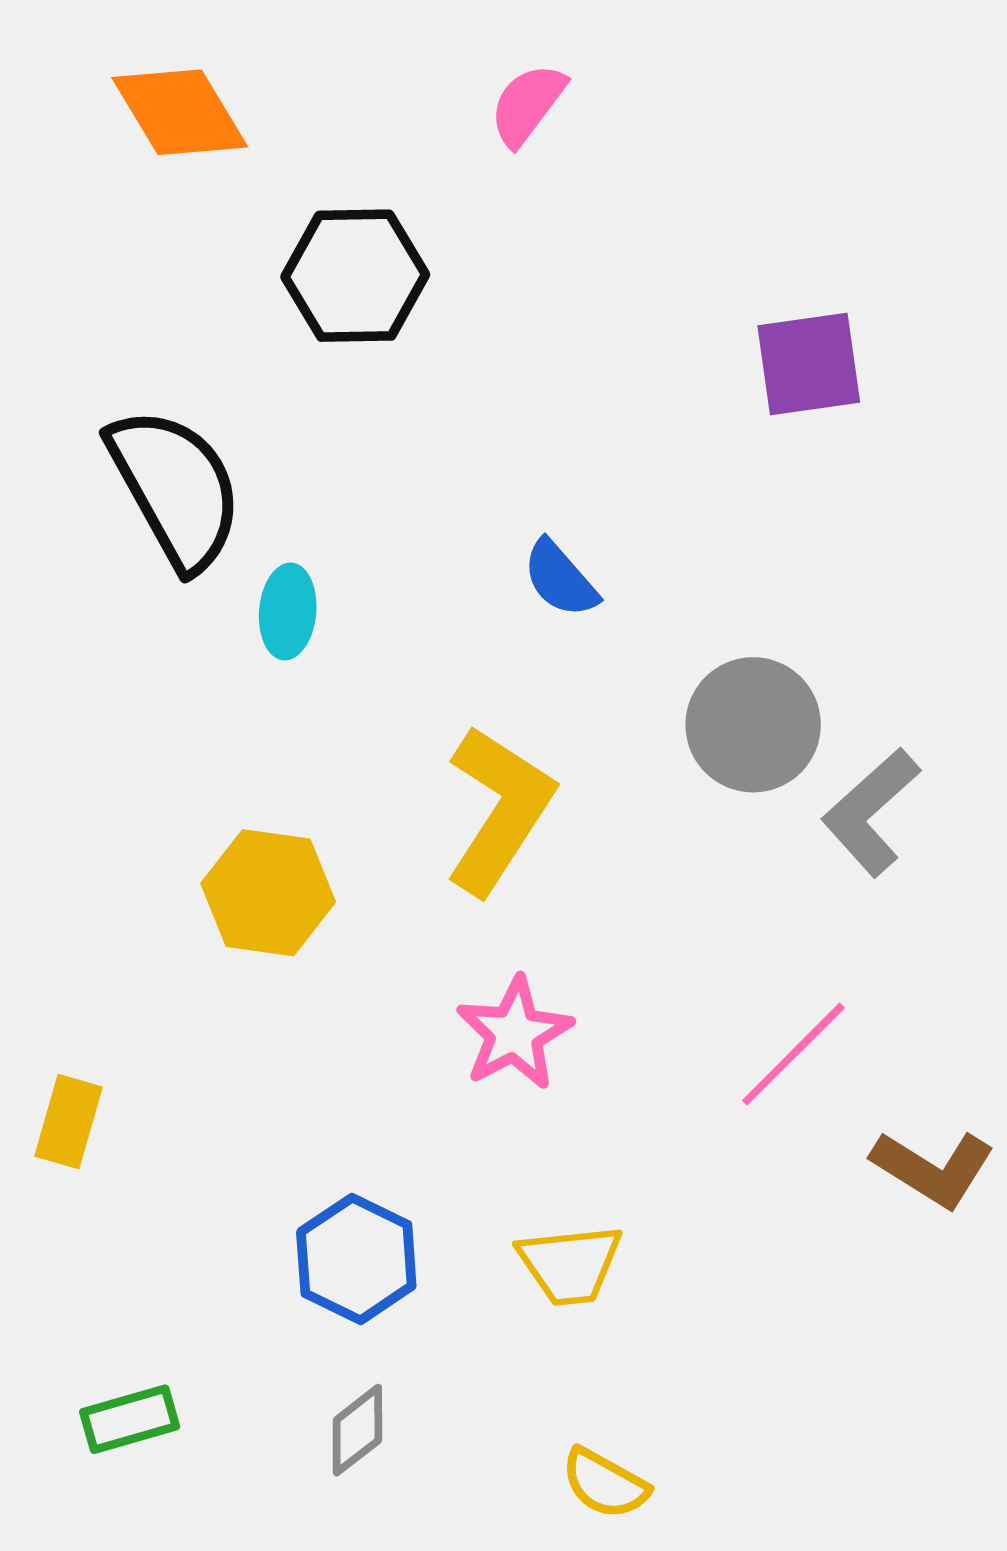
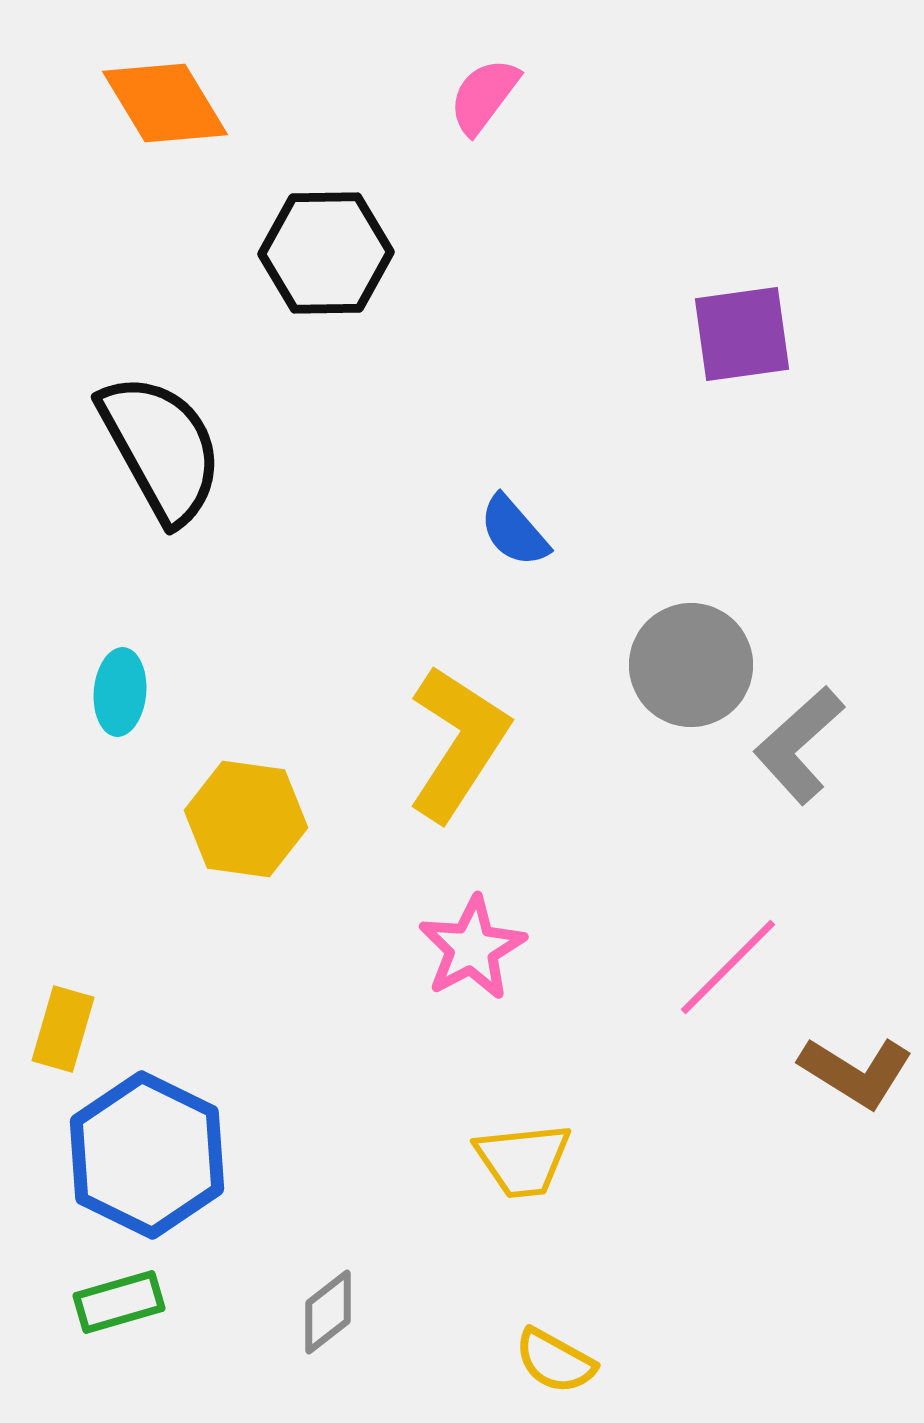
cyan ellipse: (288, 611) -> (120, 692), moved
blue hexagon: (356, 1259) -> (147, 1155), moved, size x1.4

